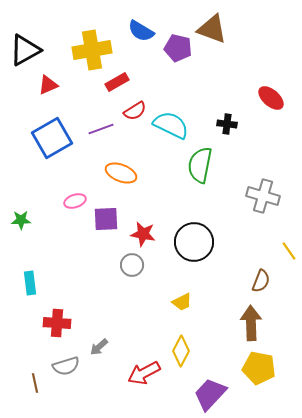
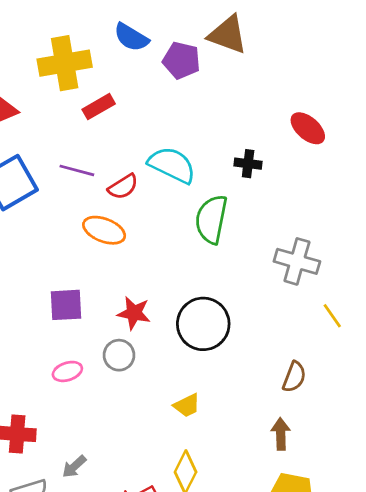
red semicircle: (135, 111) -> (123, 187), moved
purple line: (101, 129) -> (77, 170), turned 35
pink ellipse: (75, 201) -> (67, 371), moved
purple square: (106, 219) -> (66, 305), moved
yellow line: (289, 251) -> (332, 316), moved
brown arrow: (251, 323) -> (281, 434), size x0.7

